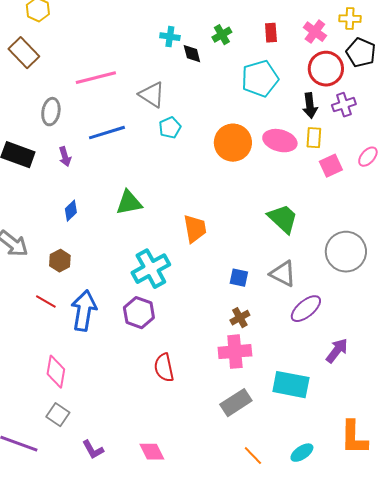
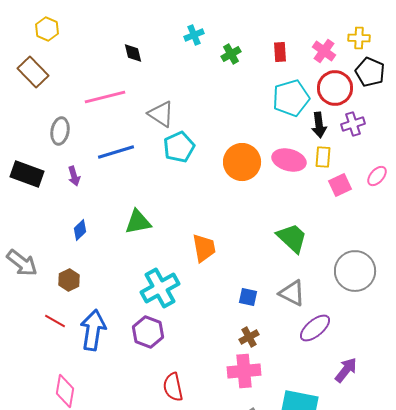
cyan cross: (170, 37) -> (194, 35), moved, turned -30
black diamond: (192, 54) -> (133, 53), moved
cyan pentagon: (260, 79) -> (291, 98), moved
cyan pentagon: (170, 128) -> (179, 147), size x1.4

